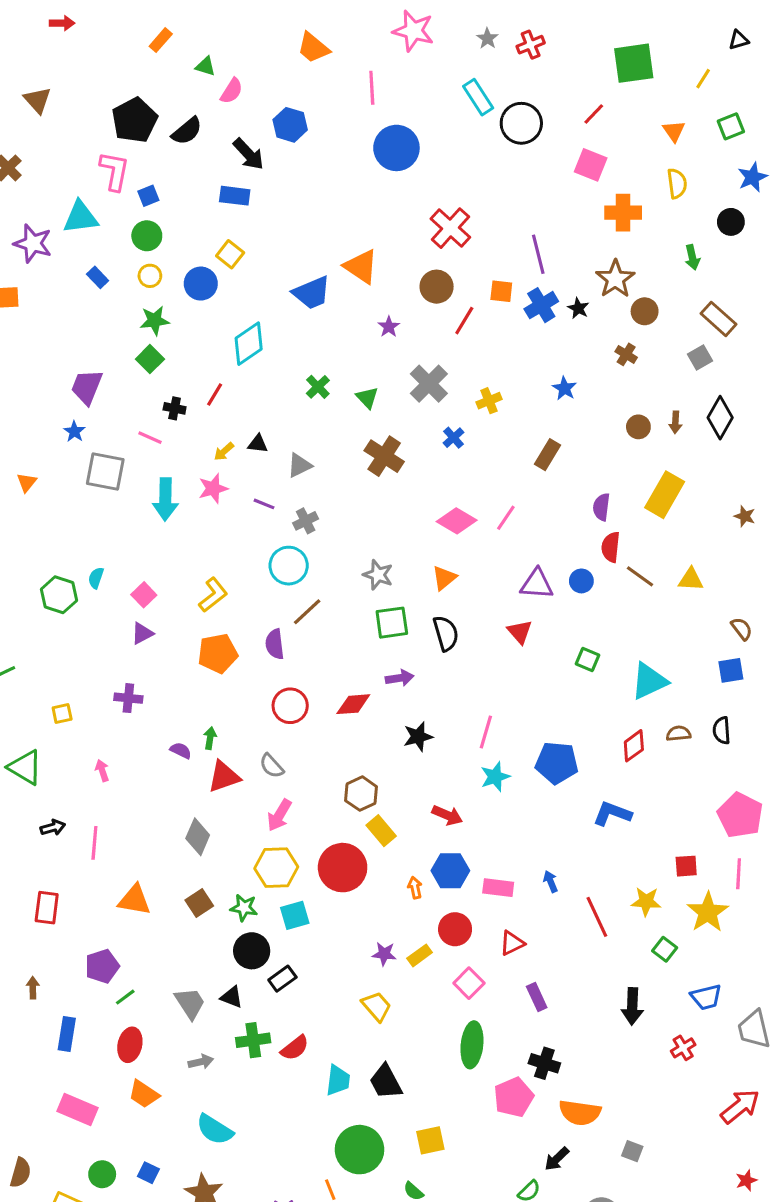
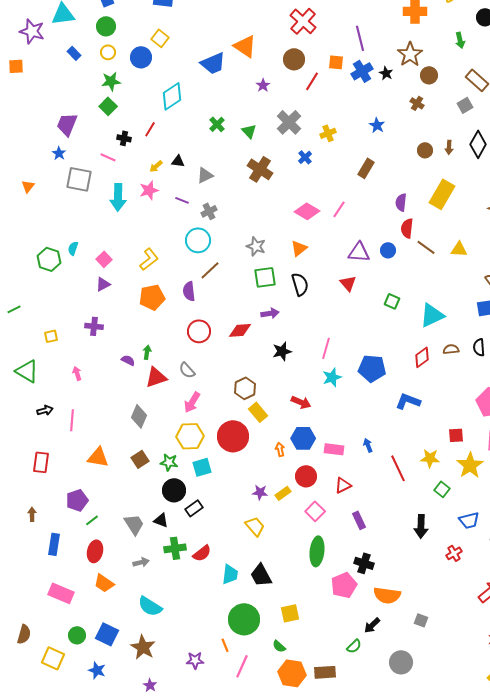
blue square: (148, 1173) -> (107, 634), size x1.6

